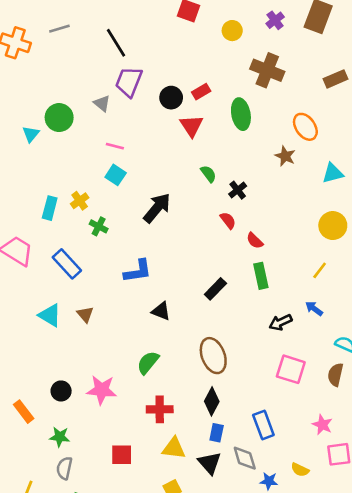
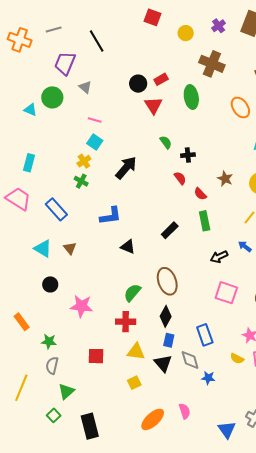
purple trapezoid: (129, 82) -> (65, 63), moved
cyan triangle: (31, 134) -> (30, 110), turned -48
brown star: (285, 156) -> (225, 179), moved
black cross: (238, 190) -> (188, 155), turned 32
yellow cross: (80, 201) -> (84, 161), moved
cyan rectangle: (50, 208) -> (29, 163), moved
green semicircle: (148, 363) -> (132, 293), moved
black circle: (61, 391) -> (50, 284), moved
yellow semicircle: (300, 470) -> (237, 359), moved

